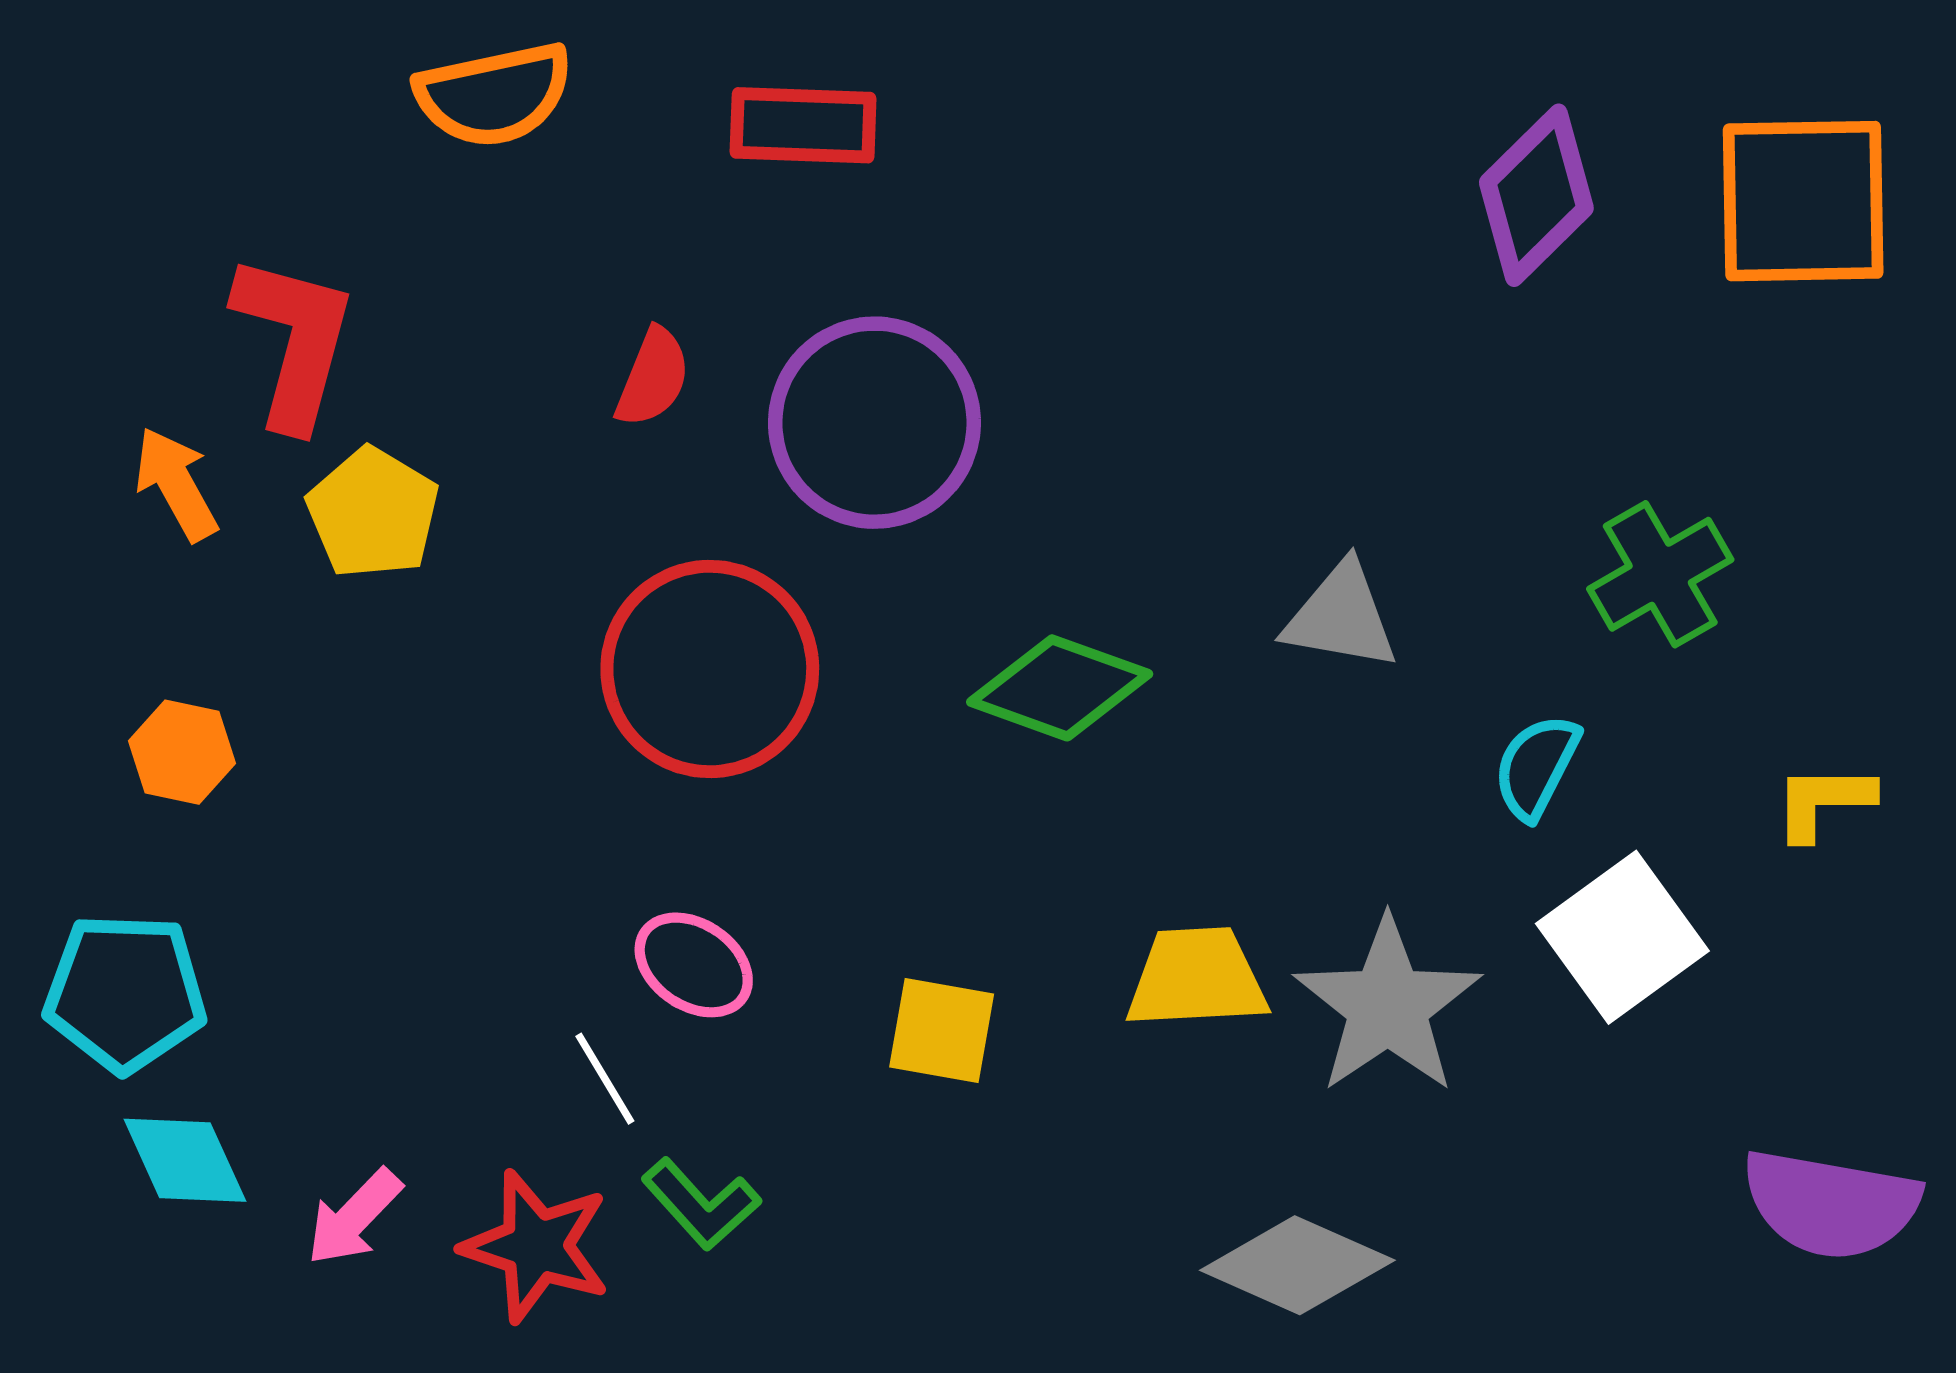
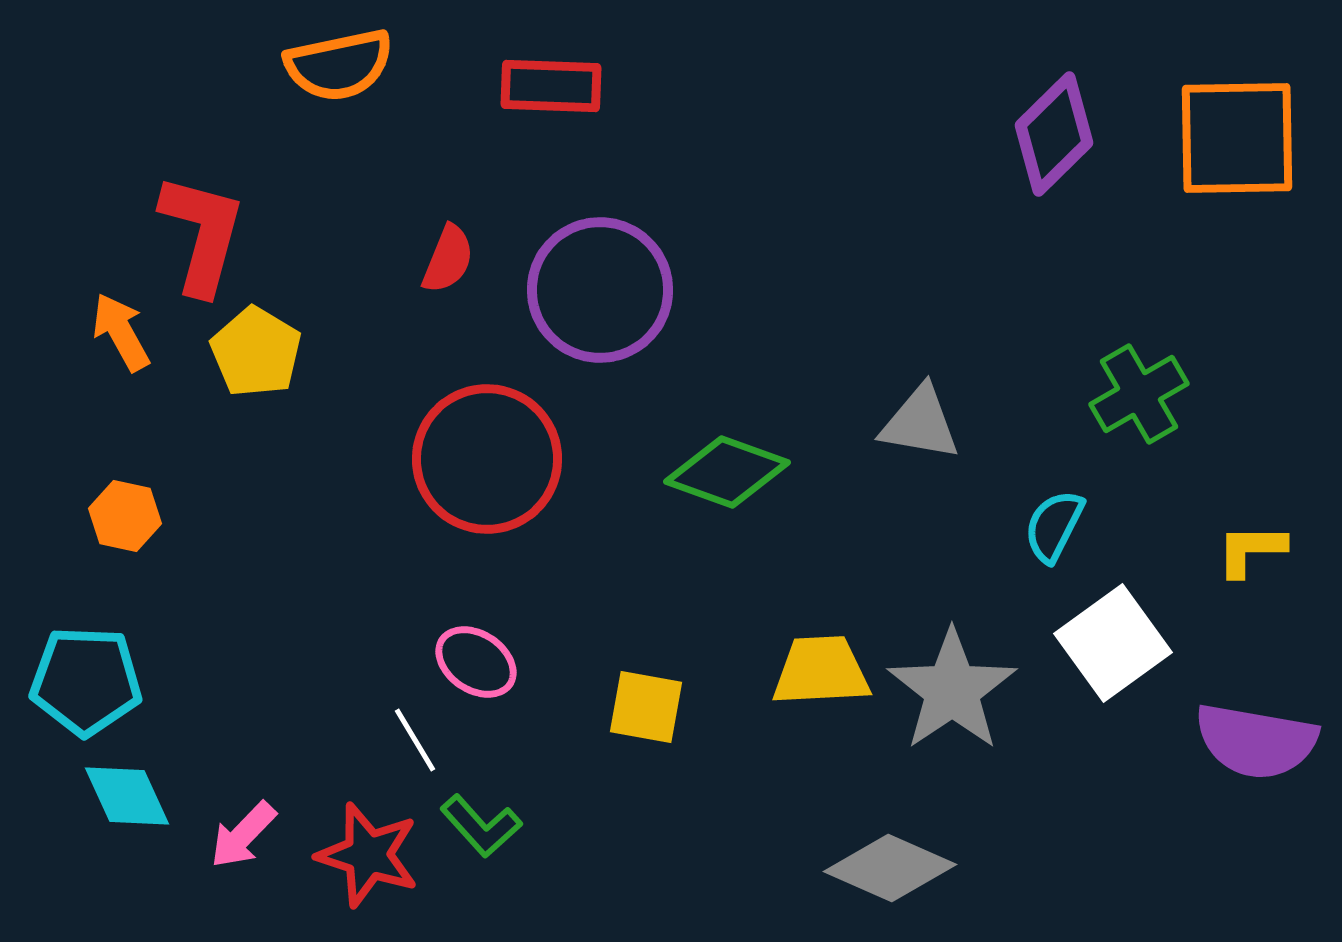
purple semicircle: (1831, 1204) -> (1256, 741), moved

